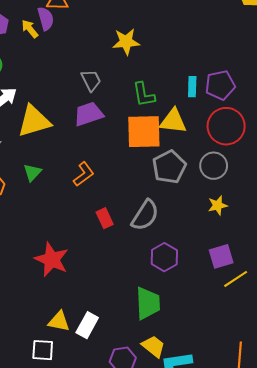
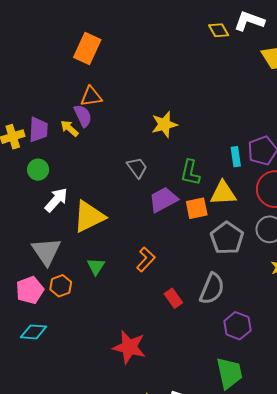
green L-shape: (144, 95) -> (190, 173), turned 32
purple trapezoid: (89, 114) -> (163, 200), moved
orange square: (144, 132) -> (197, 208), size x0.6

